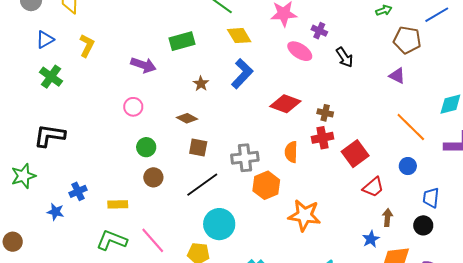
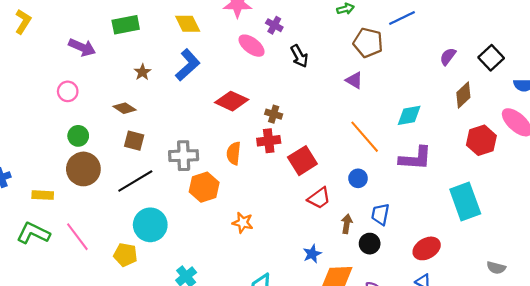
brown circle: (153, 177) -> (83, 169), size x1.6
orange star: (304, 215) -> (243, 223), size x0.6
brown arrow: (387, 217) -> (347, 224), moved

